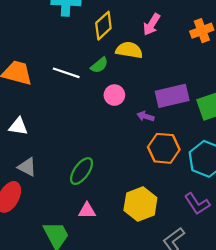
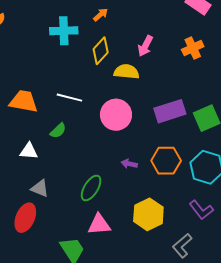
green semicircle: (99, 65) -> (58, 131), moved
pink circle: (114, 95) -> (116, 115), size x1.6
purple arrow: (145, 116) -> (129, 164), moved
pink triangle: (87, 211) -> (99, 224), size x1.4

